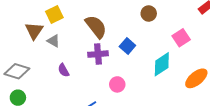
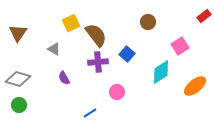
yellow square: (54, 15) -> (71, 23), moved
brown triangle: (34, 31) -> (18, 33), moved

